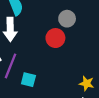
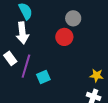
cyan square: (28, 80) -> (43, 77), turned -32

